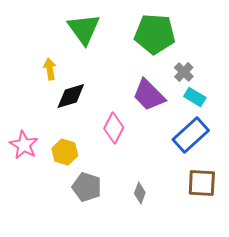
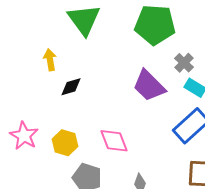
black diamond: (71, 96) -> (71, 87), size x0.7
pink diamond: (114, 128) -> (114, 141), moved, turned -48

